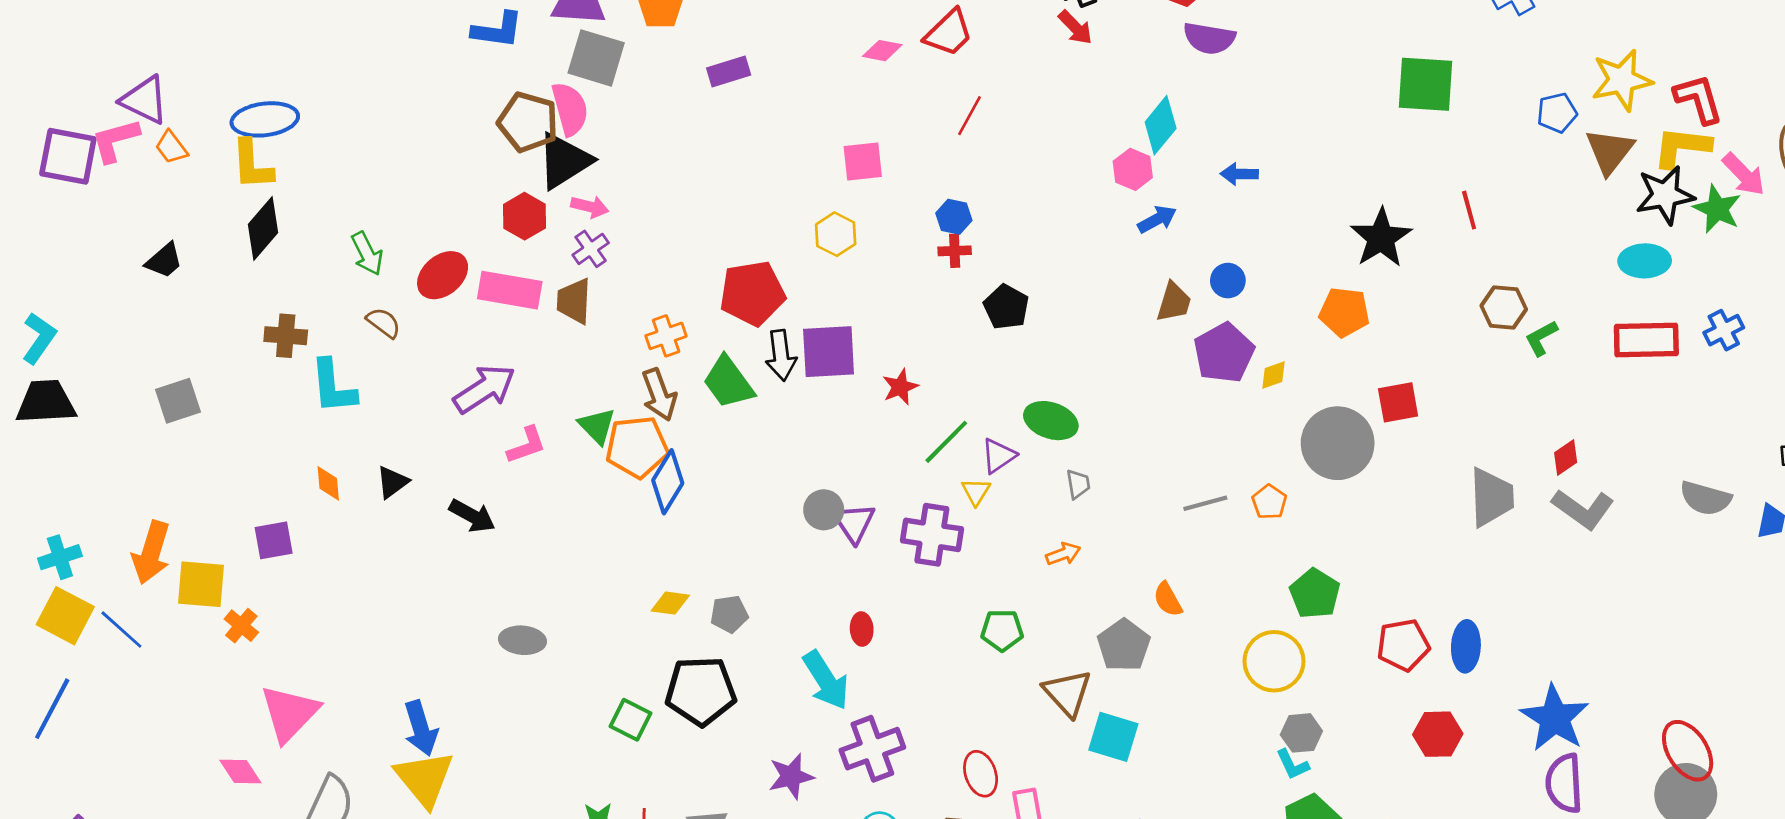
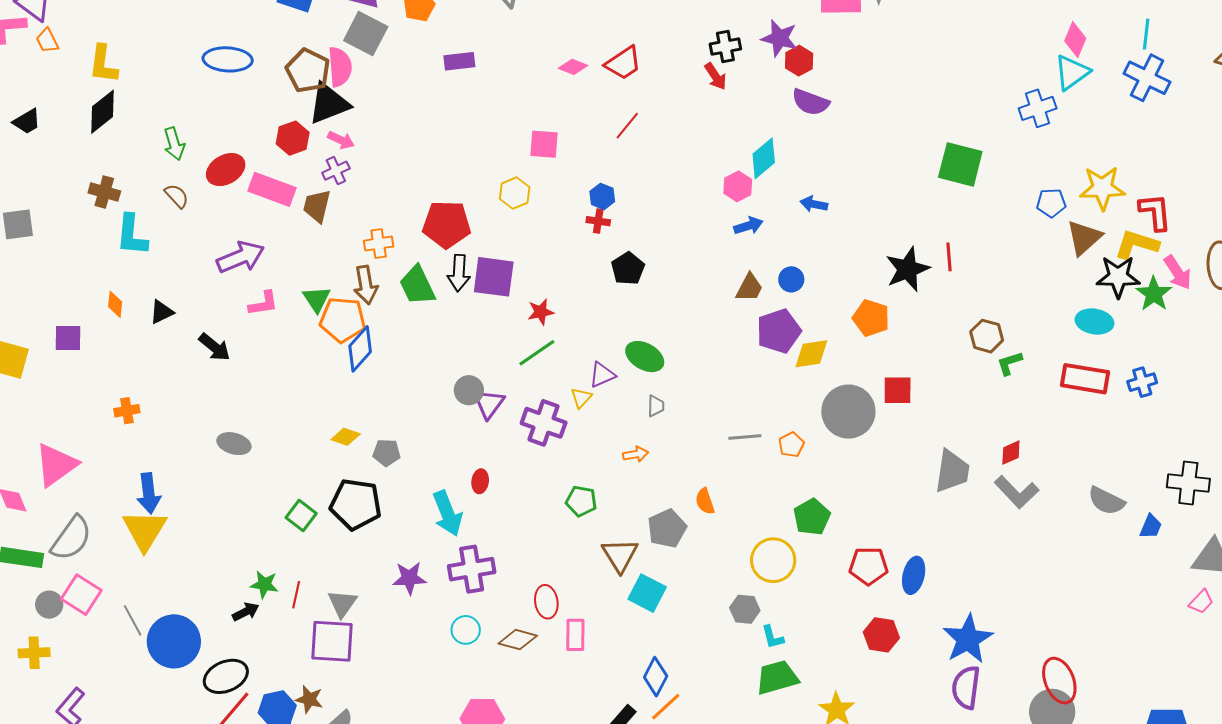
blue ellipse: (265, 119) -> (228, 59), moved
red line: (1469, 210) -> (949, 257), moved
yellow diamond: (1273, 375) -> (811, 354), size x1.6
green line: (946, 442) -> (537, 353), moved
orange cross: (241, 626) -> (127, 411), moved, turned 30
gray hexagon: (1301, 733) -> (745, 609), moved

